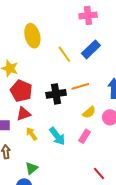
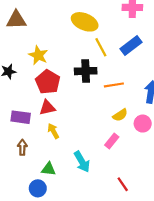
yellow ellipse: (32, 36) -> (85, 22), moved, turned -60
black cross: (56, 94) -> (86, 71), moved
cyan arrow: (57, 136) -> (82, 162), moved
green triangle: (32, 168) -> (49, 169), turned 40

